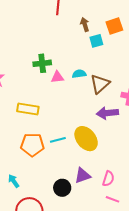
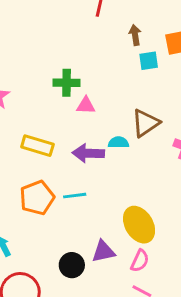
cyan semicircle: (79, 74) -> (118, 142), moved
purple arrow: (107, 113) -> (88, 153), moved
yellow ellipse: (86, 139) -> (139, 225), moved
orange pentagon: (32, 145) -> (37, 198), turned -30

